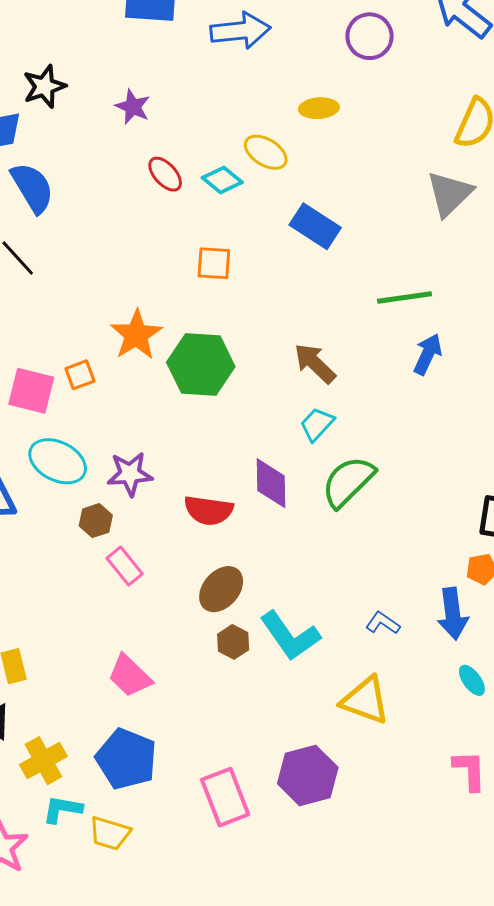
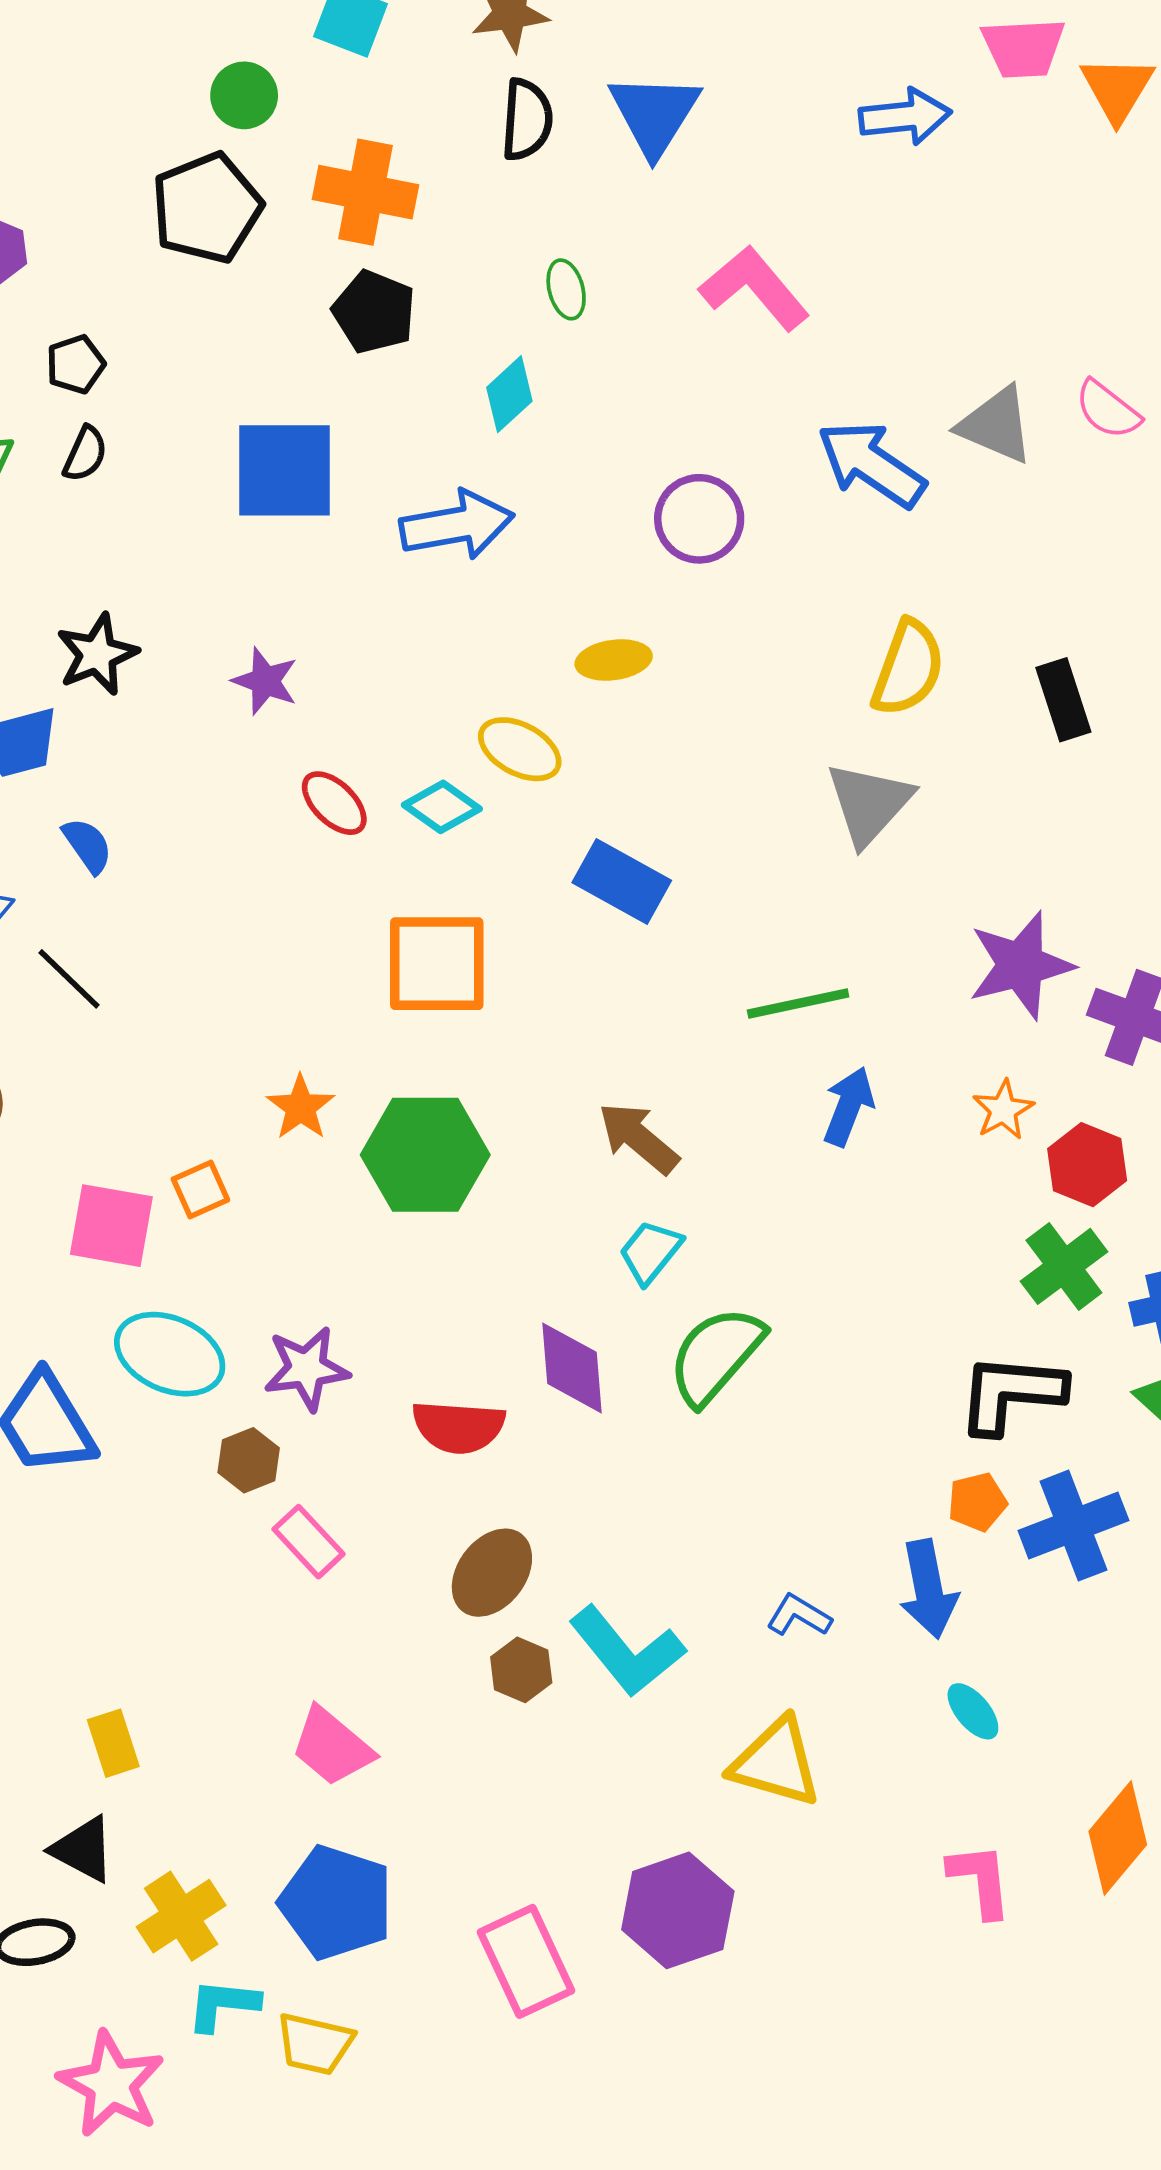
blue semicircle: (32, 188) -> (87, 845), size x0.6
orange square: (214, 263) -> (437, 964), size x1.6
orange star: (136, 335) -> (301, 1107), size x0.7

